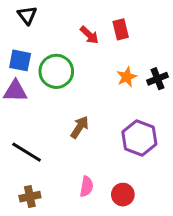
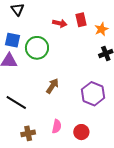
red arrow: (89, 35) -> (60, 23), turned -32
orange star: (127, 77) -> (101, 29), moved
brown cross: (30, 197) -> (28, 133), moved

